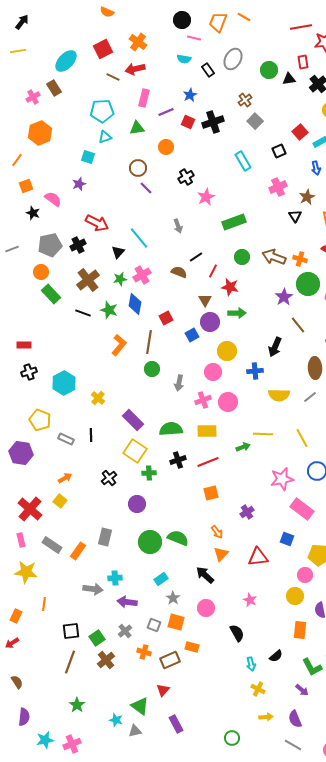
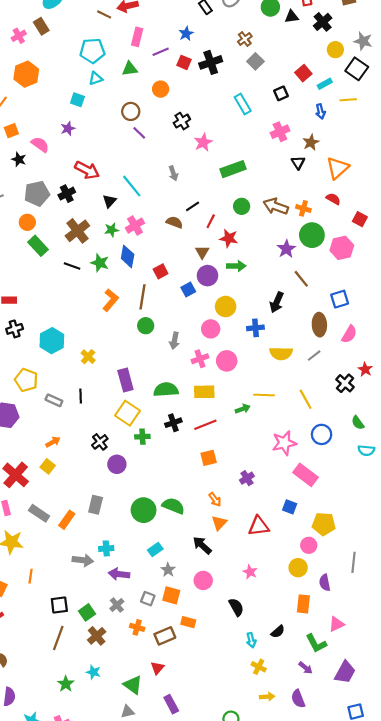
purple rectangle: (133, 420) -> (125, 380), turned 30
purple circle: (137, 504) -> (117, 464), moved
cyan star: (116, 720) -> (93, 672), moved

